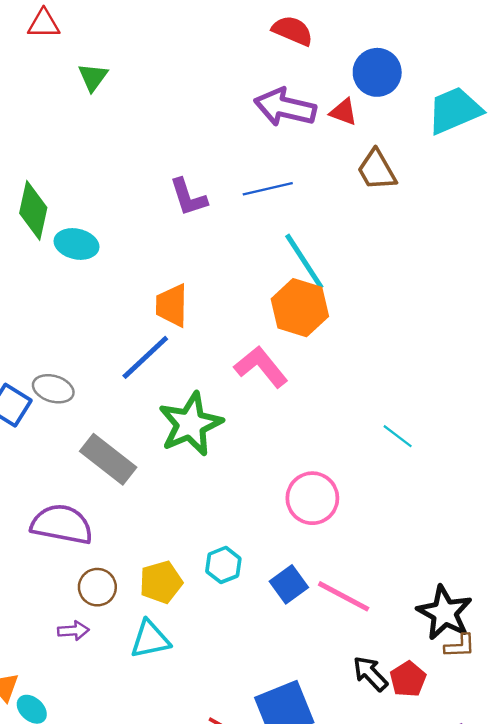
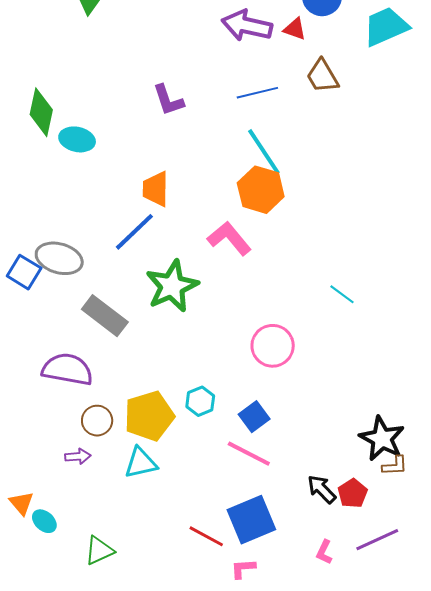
blue line: (268, 189) -> (257, 93), moved
gray ellipse: (53, 389) -> (59, 258), size x1.4
yellow pentagon: (161, 582) -> (149, 416), size x1.4
pink line: (344, 596) -> (249, 454), moved

